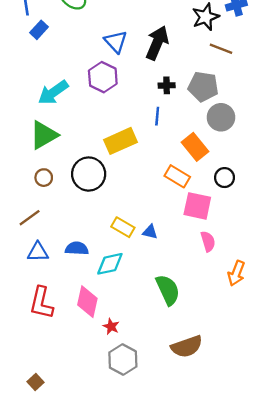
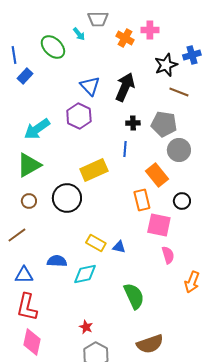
orange rectangle: (177, 176) -> (142, 200), turned 45
blue triangle: (38, 252) -> (24, 275), moved
pink diamond: (87, 302) -> (32, 342), moved

